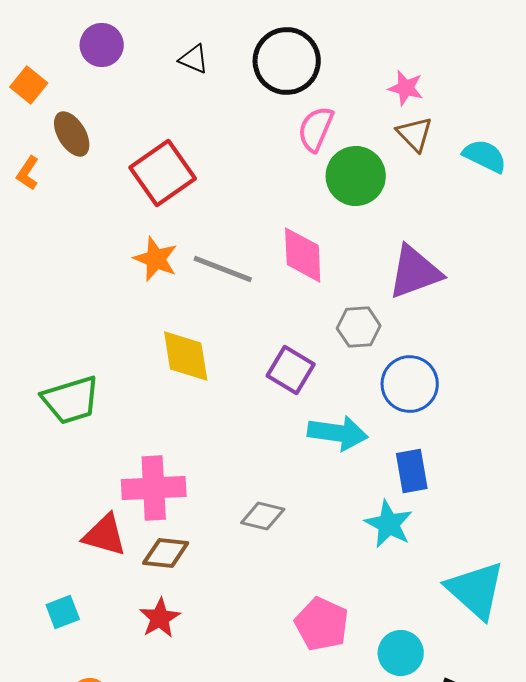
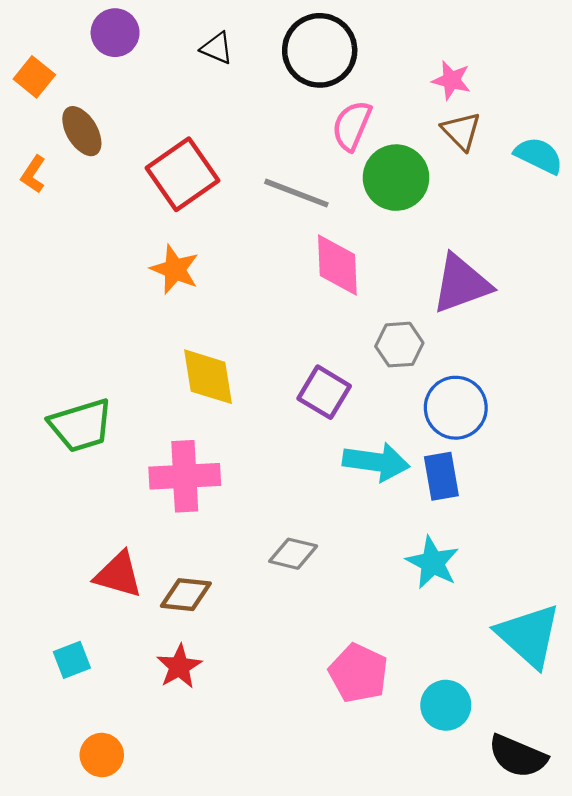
gray line: (223, 269) -> (296, 193), moved
blue rectangle: (412, 471) -> (441, 476), moved
pink cross: (154, 488) -> (185, 476), moved

